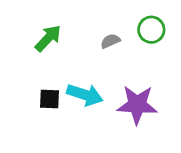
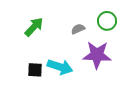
purple star: (137, 105) -> (97, 55), moved

